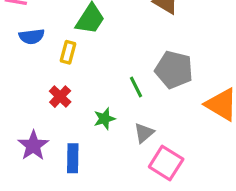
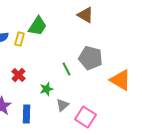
yellow rectangle: (68, 52) -> (19, 39), moved
gray triangle: (144, 133) -> (62, 105), moved

